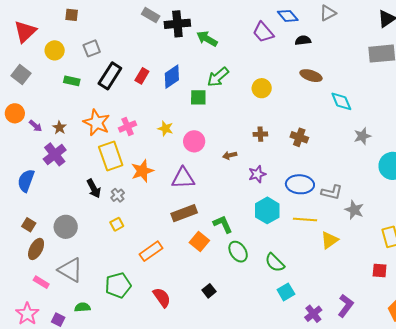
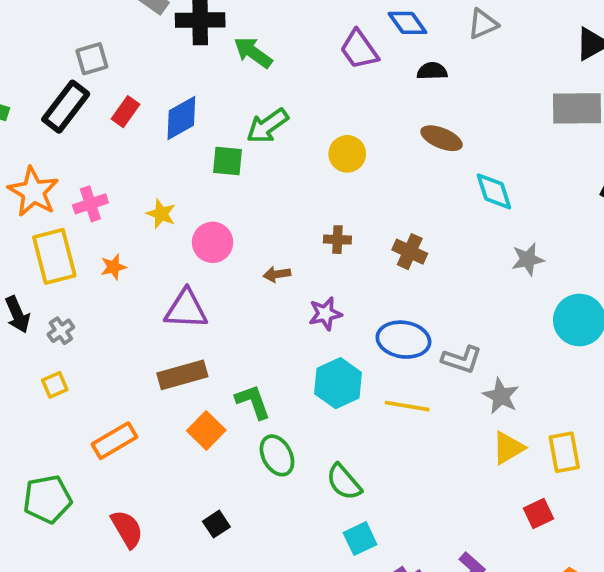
gray square: (92, 48) -> (92, 59), moved
orange star: (142, 171) -> (113, 267), moved, size x0.6
yellow triangle: (329, 240) -> (508, 448), moved
red square: (380, 271) -> (538, 514), turned -35

